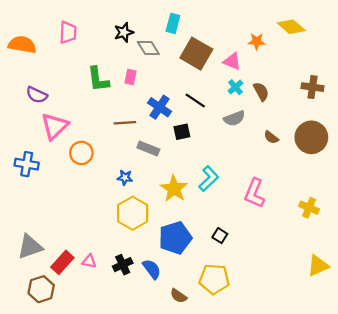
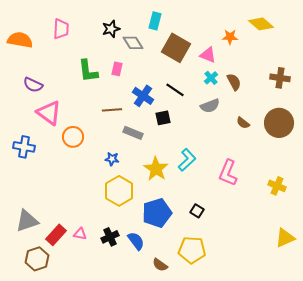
pink triangle: (55, 126) -> (49, 113), turned -40

